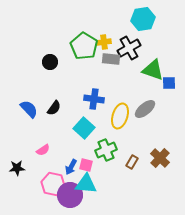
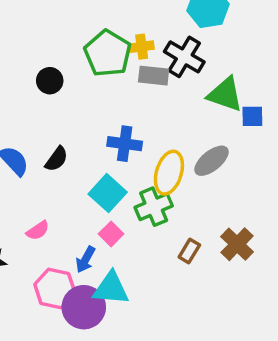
black cross: (129, 48) -> (184, 57), turned -30
green cross: (106, 150) -> (154, 207), moved
pink square: (86, 165) -> (111, 234), moved, turned 32

